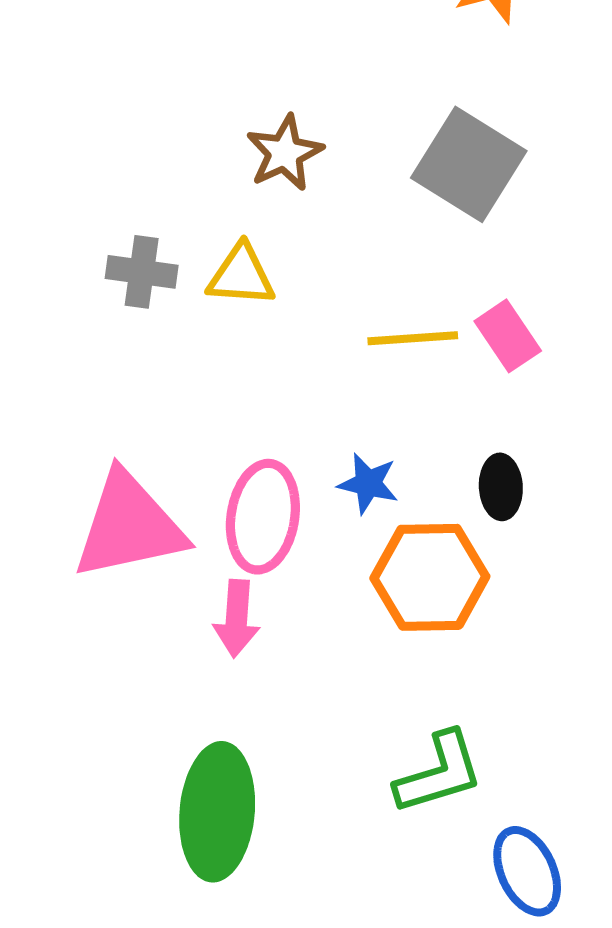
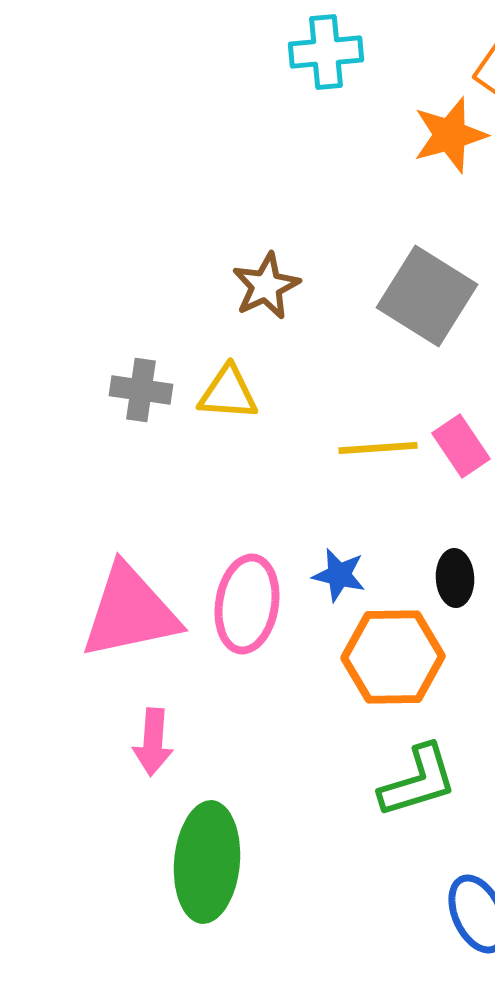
pink arrow: (237, 618) -> (153, 742), moved
green L-shape: (439, 773) -> (418, 781), moved

